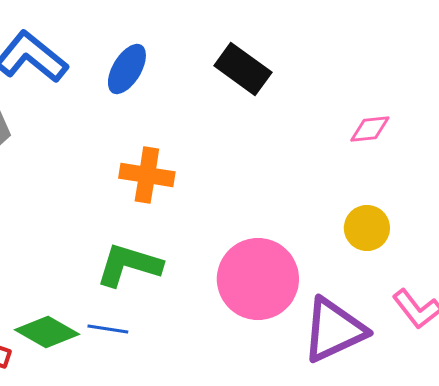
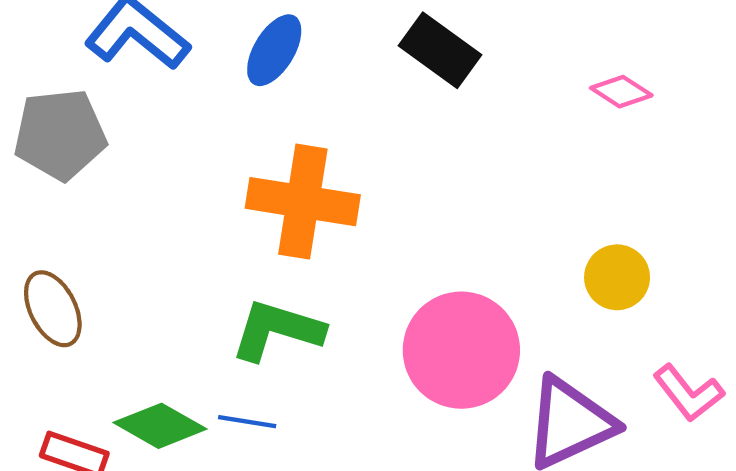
pink diamond: (370, 129) -> (621, 92), moved, turned 39
orange cross: (147, 175) -> (303, 202), size x1.4

